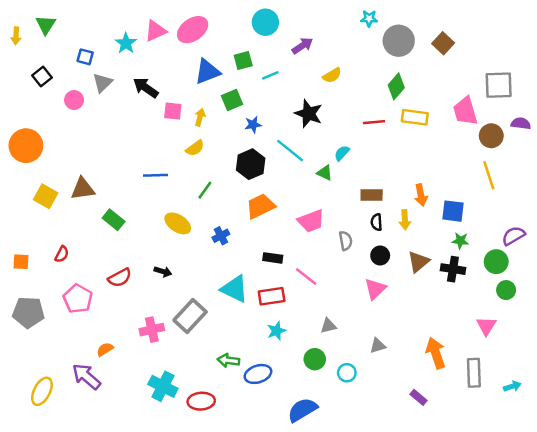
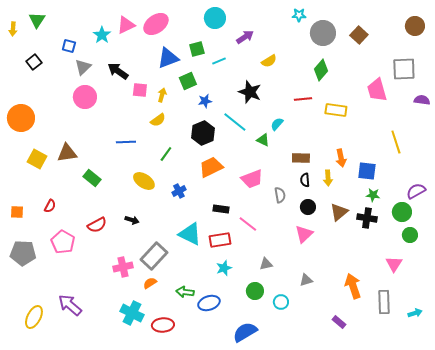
pink circle: (74, 100) -> (85, 97), moved, size x1.5
yellow rectangle: (415, 117) -> (336, 110), moved
brown circle: (491, 136) -> (415, 26), moved
orange semicircle: (105, 349) -> (150, 283), moved

